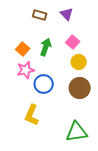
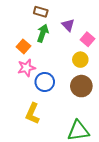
purple triangle: (67, 14) -> (68, 25), moved
pink square: (73, 42) -> (87, 39), moved
green arrow: (46, 47) -> (43, 33), moved

